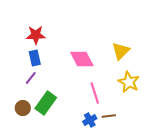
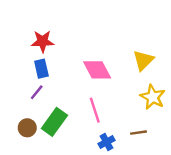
pink line: (95, 93) -> (95, 110), moved
brown line: (109, 116) -> (138, 133), moved

